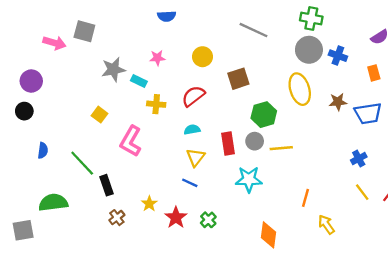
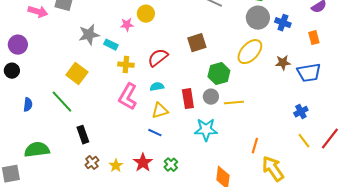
yellow circle: (203, 57) -> (146, 14), moved
yellow ellipse: (300, 89) -> (250, 52), turned 60
yellow square: (100, 115) -> (77, 74), size x1.5
pink L-shape: (131, 141) -> (128, 97), moved
yellow triangle: (196, 157) -> (160, 111), turned 36
green line: (82, 163) -> (62, 102), moved
yellow star: (149, 204) -> (116, 166), moved
yellow arrow: (326, 224) -> (273, 169), size x1.5

